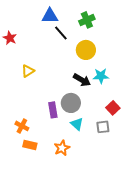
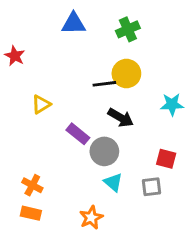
black line: (61, 33) -> (104, 84), moved, turned -56
cyan star: (101, 76) -> (172, 104), moved
red square: (113, 108) -> (166, 159), turned -32
purple rectangle: (53, 110) -> (78, 134), moved, turned -42
orange rectangle: (30, 145) -> (31, 213), moved

